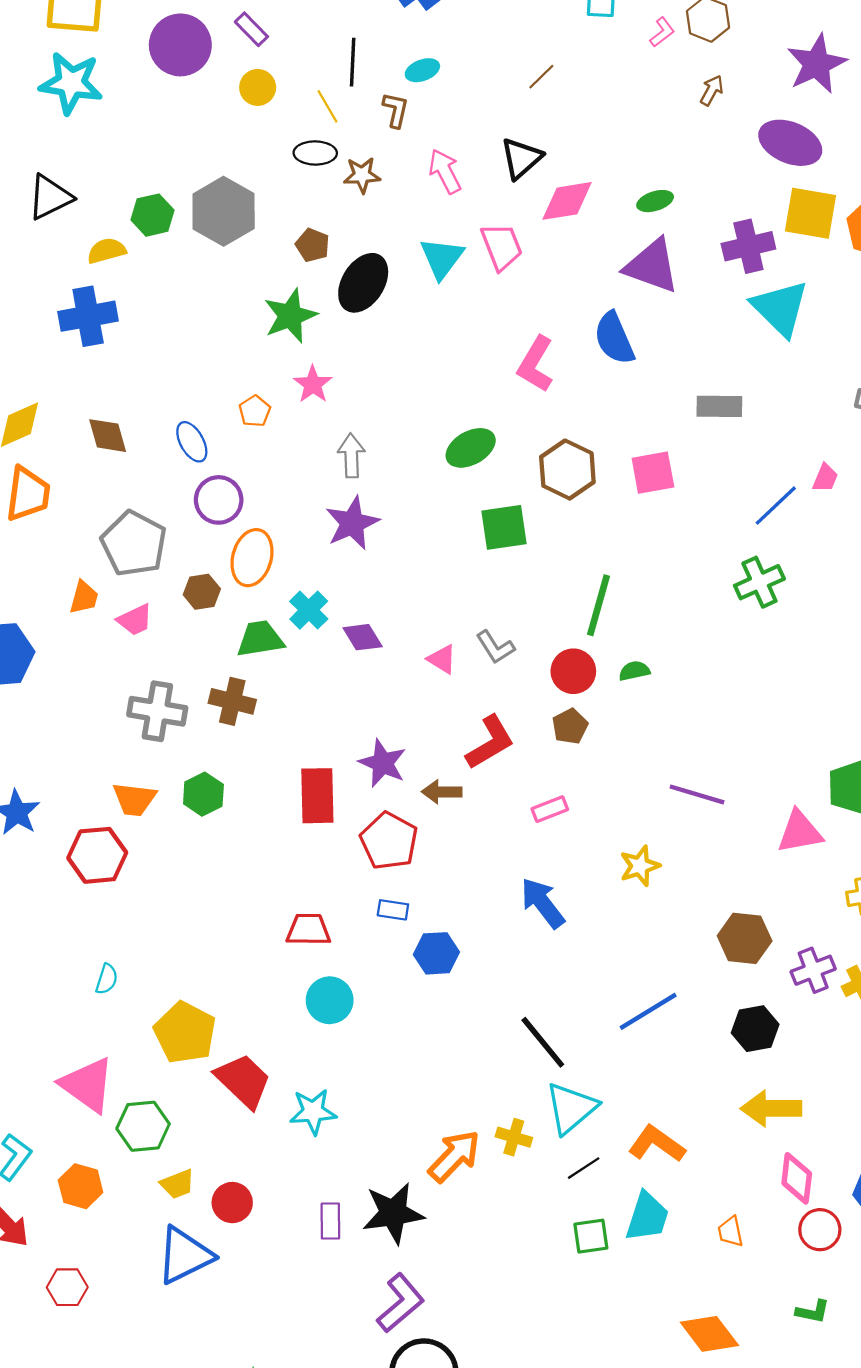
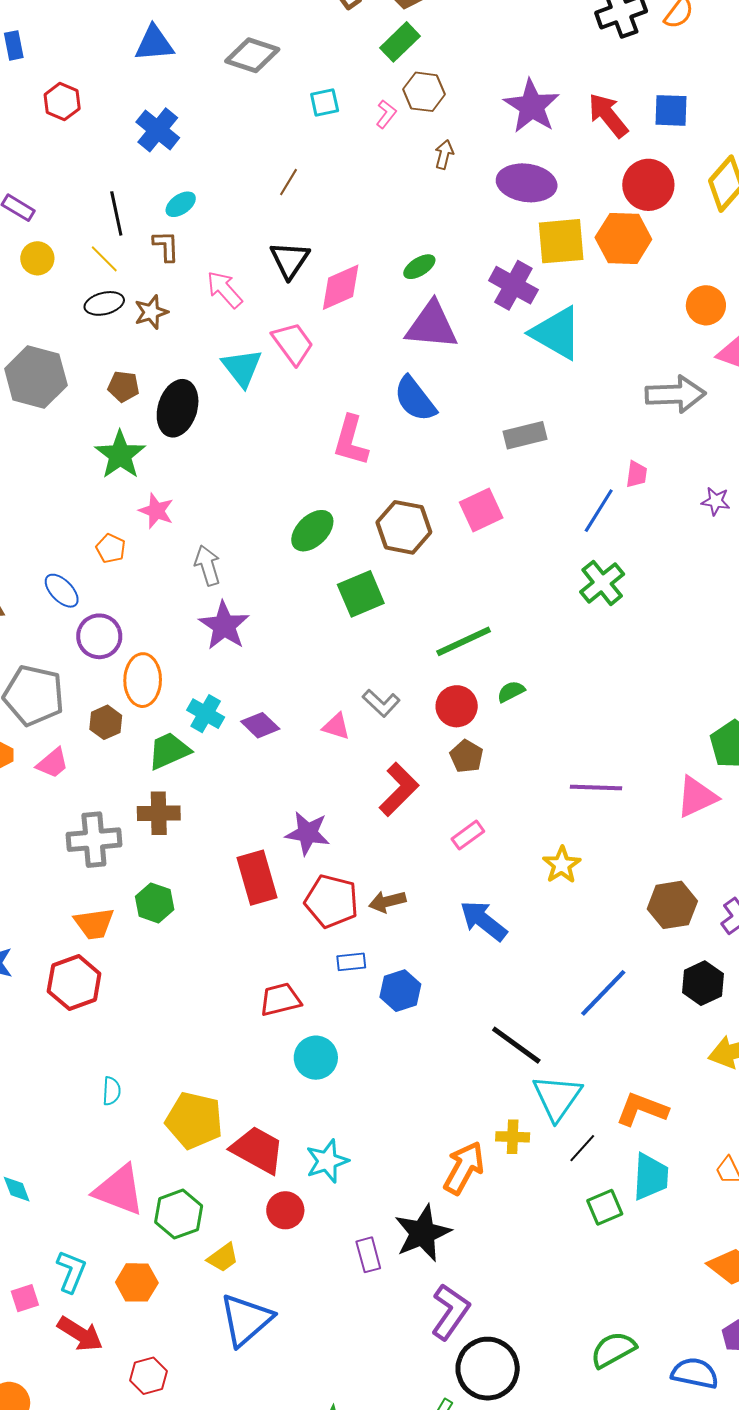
purple cross: (748, 246) -> (513, 285), turned -33
green line: (598, 605) -> (464, 641), turned 64
brown arrow: (442, 792) -> (387, 902), moved
red circle: (232, 1203) -> (285, 1210), moved

